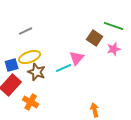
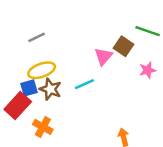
pink star: (114, 49) -> (148, 70), moved
pink triangle: (77, 58) -> (103, 56), moved
blue square: (12, 65) -> (29, 88), moved

